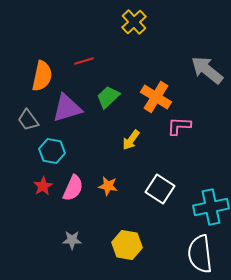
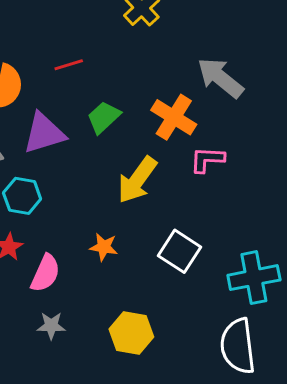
gray arrow: (207, 70) -> (220, 78), moved
yellow arrow: (131, 140) -> (137, 180), size x1.6
pink semicircle: (73, 188) -> (45, 273), moved

